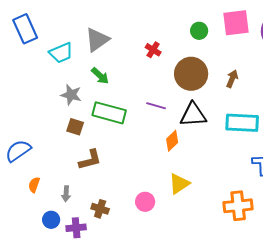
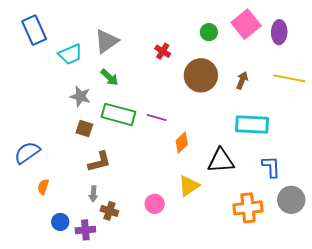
pink square: (236, 23) -> (246, 24), turned -32
purple line: (156, 106) -> (157, 117), moved
black triangle: (193, 115) -> (221, 161), moved
gray arrow: (66, 194) -> (93, 194), moved

